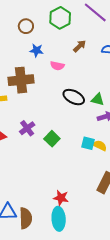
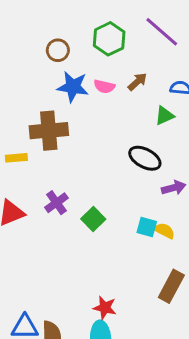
blue star: (37, 50) -> (73, 87), size x1.5
pink semicircle: (57, 66) -> (104, 86), moved
black ellipse: (74, 97) -> (145, 158), moved
green triangle: (98, 99) -> (164, 116), moved, turned -40

